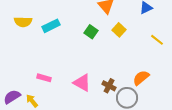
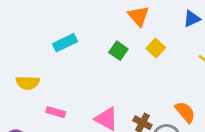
yellow semicircle: (23, 22) -> (28, 83), moved
orange semicircle: (141, 78) -> (185, 112), turned 90

